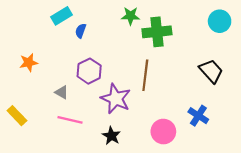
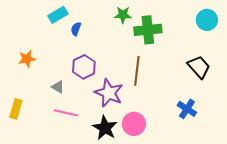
yellow rectangle: (17, 116) -> (16, 109), turned 60
pink circle: (163, 132) -> (134, 124), moved
black star: (111, 136) -> (105, 128), size x1.4

